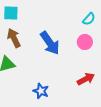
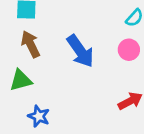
blue star: (41, 91) -> (39, 116), moved

